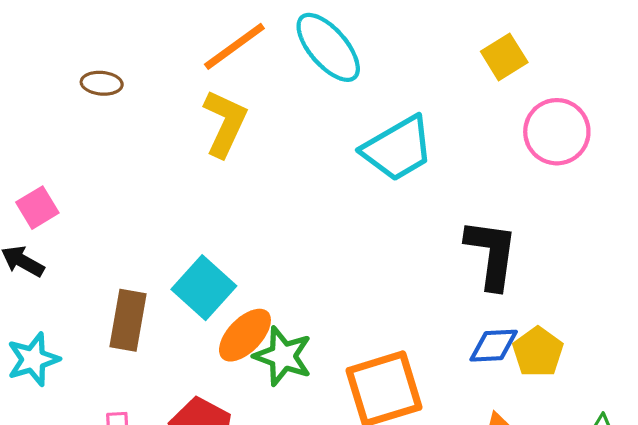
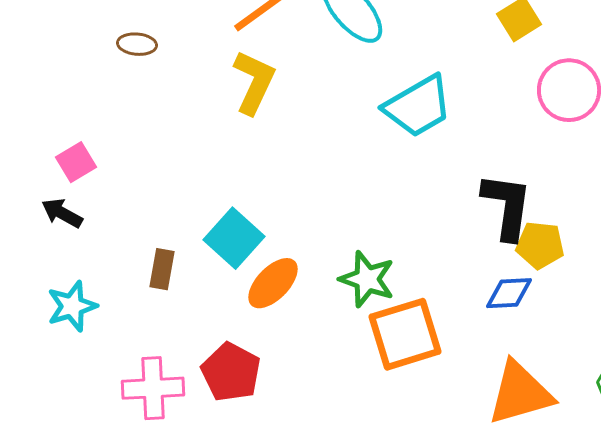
brown rectangle: (128, 320) -> (162, 269), size x0.7
yellow pentagon: (538, 352) -> (540, 245), moved, turned -30
green star: (283, 356) -> (367, 279), moved

